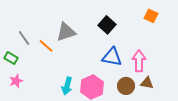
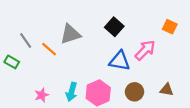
orange square: (151, 16) -> (170, 27), moved
pink arrow: (139, 61) -> (145, 50), moved, turned 45
pink star: (16, 81) -> (42, 95), moved
brown triangle: (147, 83) -> (167, 90), moved

